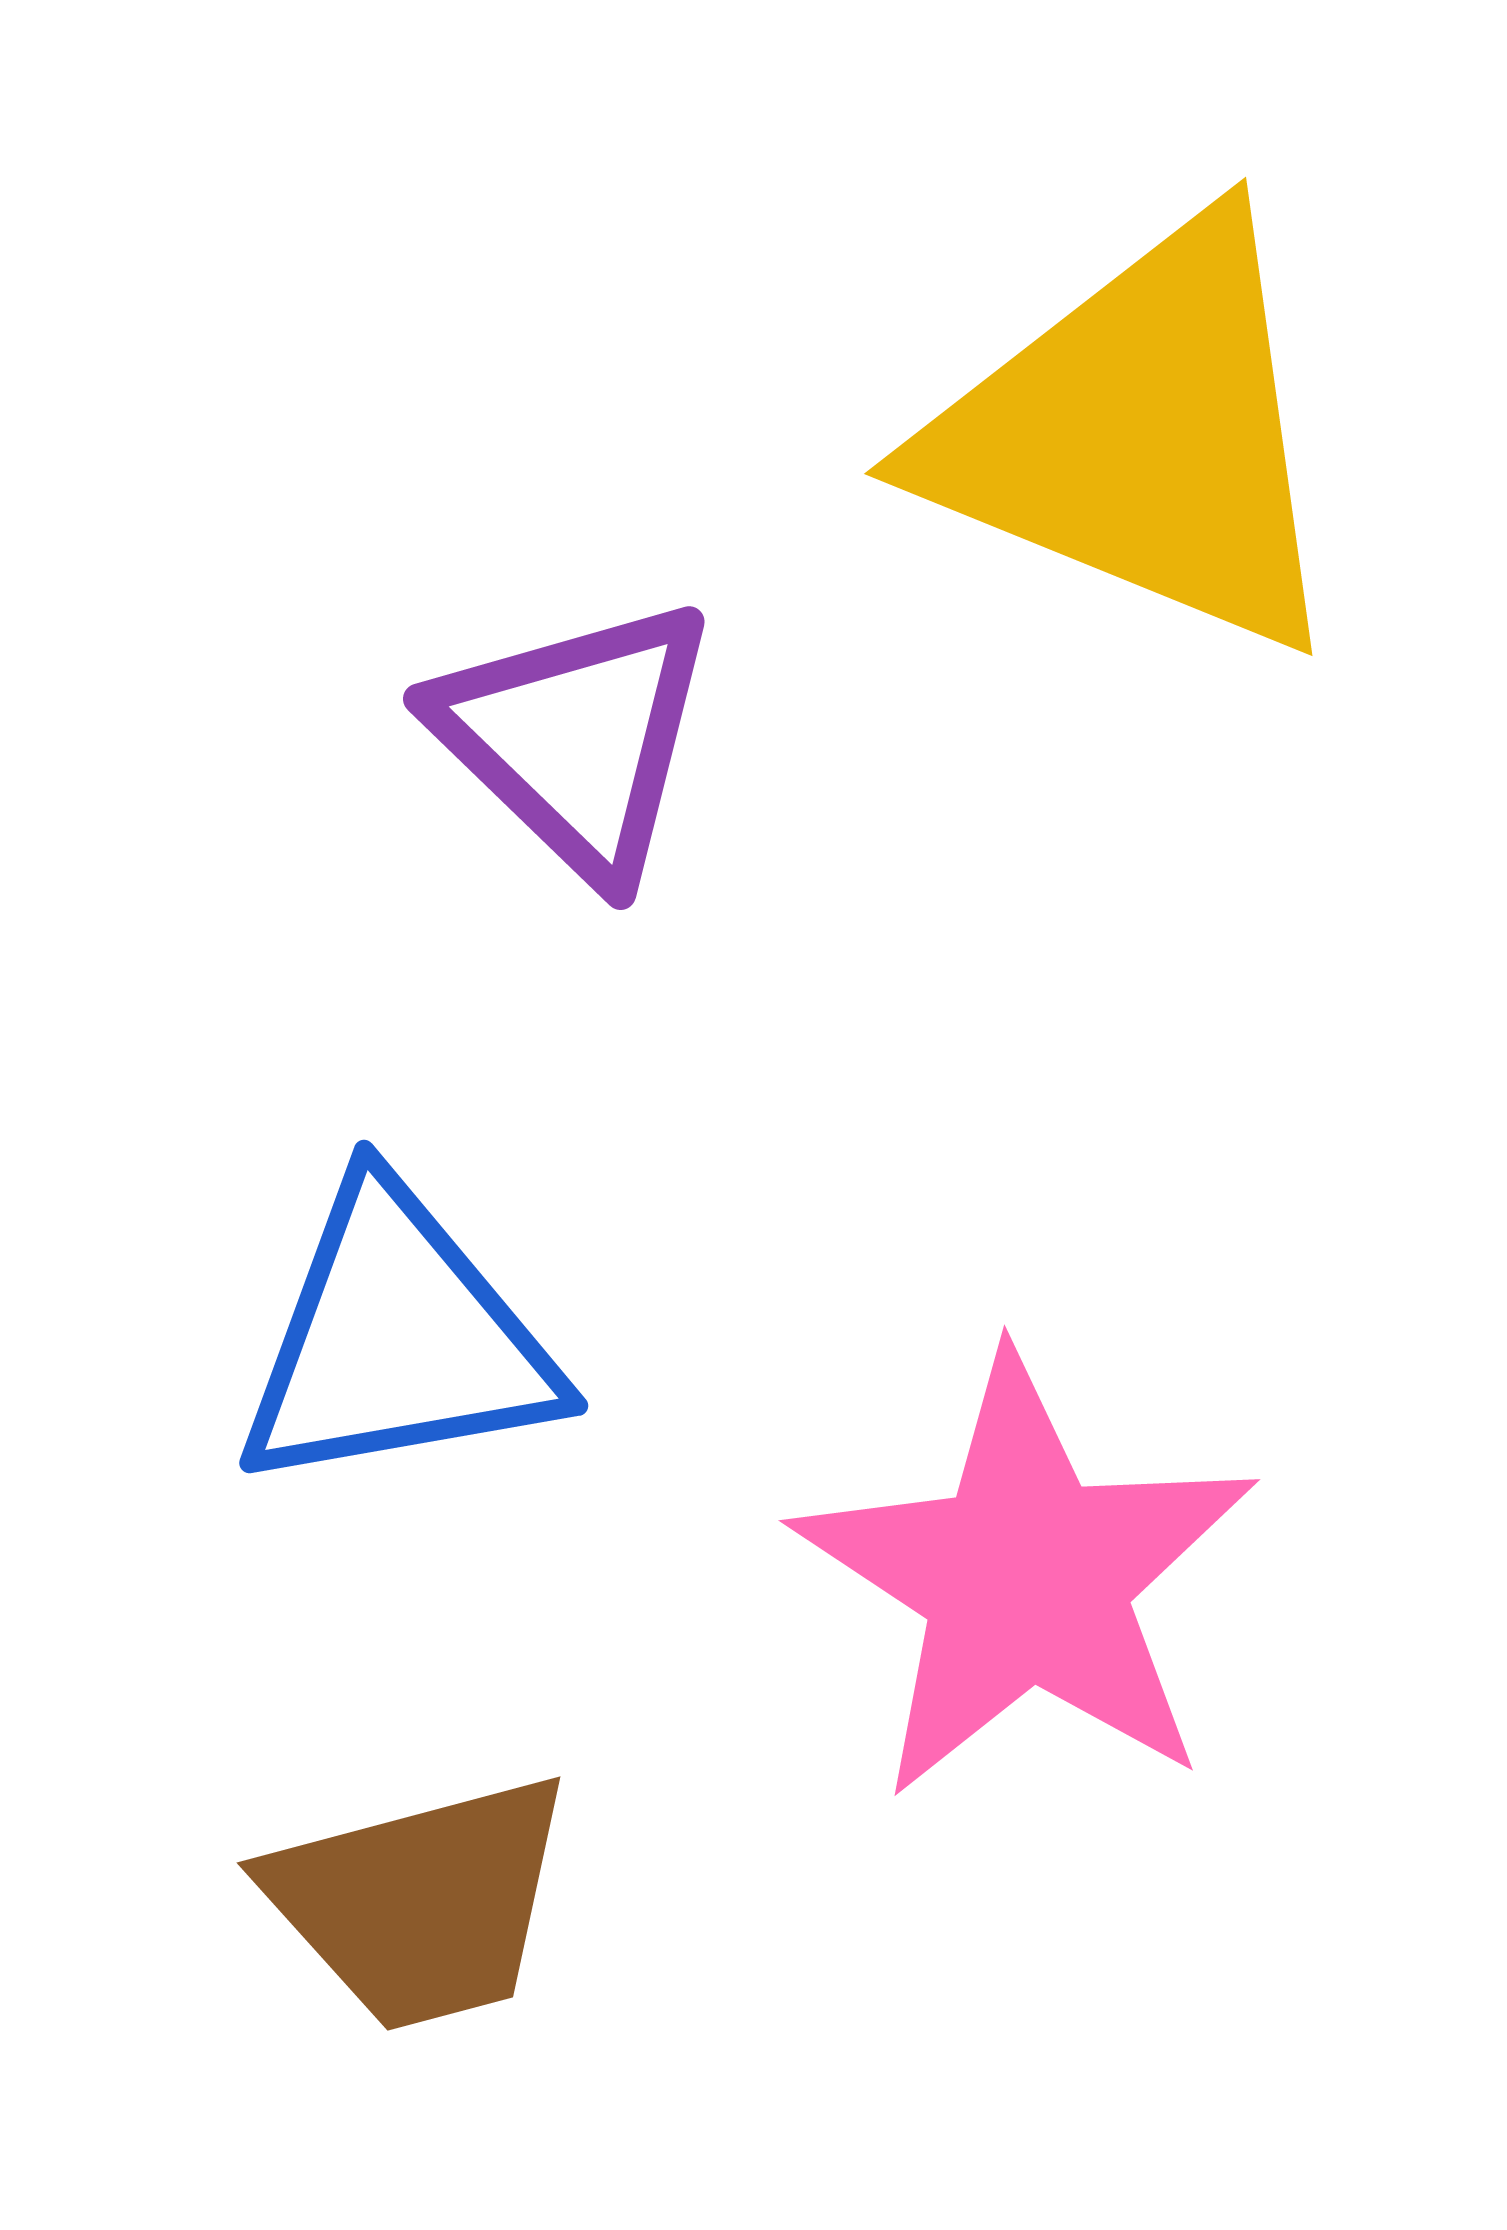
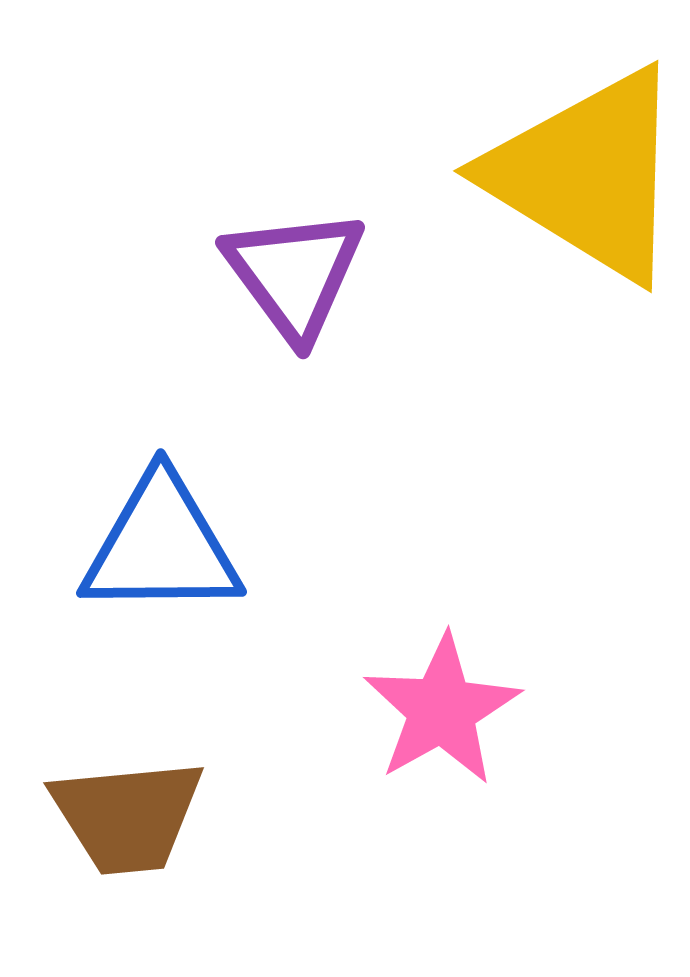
pink star: (1026, 1578) -> (442, 710), size x0.7

